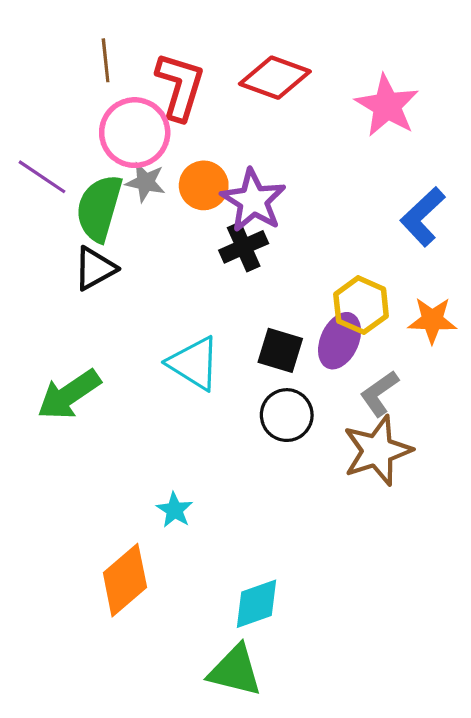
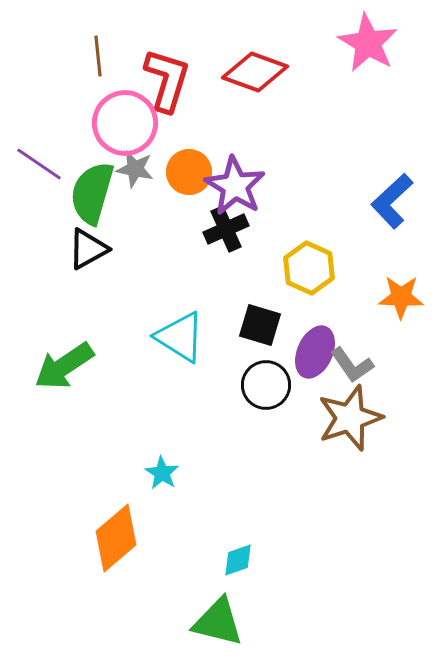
pink star: (387, 106) -> (368, 43), moved
yellow hexagon: (361, 305) -> (309, 268), moved
purple ellipse: (340, 341) -> (315, 352), moved
gray L-shape: (379, 394) -> (352, 365), turned -90
cyan diamond: (257, 604) -> (238, 560), size x0.7

